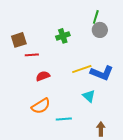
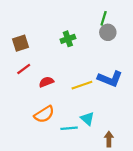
red line: (32, 55) -> (24, 69), moved, turned -32
yellow line: (82, 69) -> (82, 85), moved
cyan triangle: (89, 96) -> (87, 119), moved

